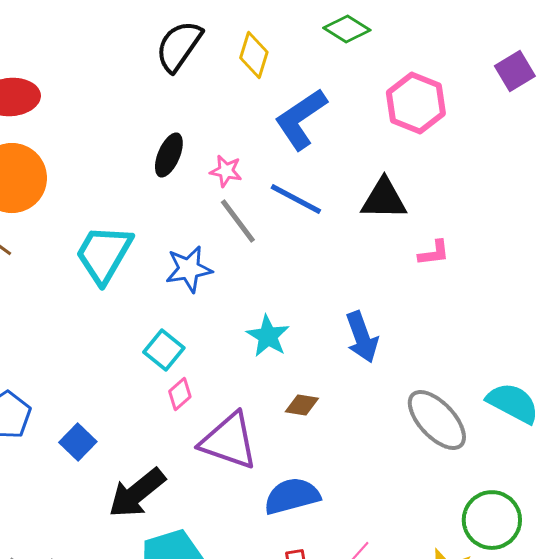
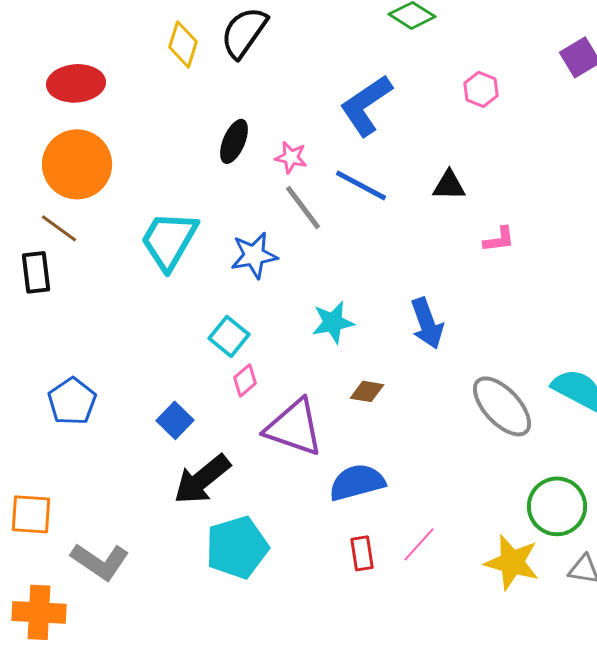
yellow diamond: (254, 55) -> (183, 44), moved
pink hexagon: (416, 103) -> (481, 89), size x0.6
black triangle: (384, 199) -> (449, 185), size x0.7
cyan star: (268, 336) -> (333, 322), turned 30
blue square: (78, 442) -> (175, 420), moved

